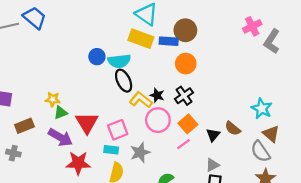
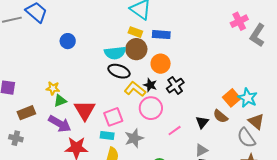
brown circle: (185, 30) -> (136, 49), moved
yellow rectangle: (141, 39) -> (135, 32), size x0.6
blue circle: (97, 57) -> (68, 41), moved
orange circle: (186, 64) -> (161, 64), moved
black ellipse: (124, 81) -> (119, 71), turned -45
orange square: (188, 124) -> (232, 98), moved

